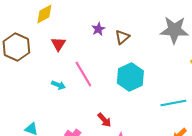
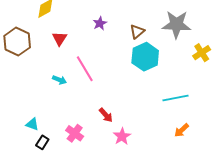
brown triangle: (122, 37) -> (137, 31), moved
cyan hexagon: (130, 77) -> (145, 57), moved

